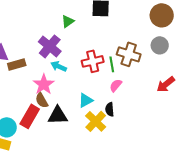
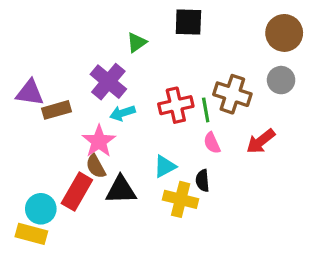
cyan arrow: (59, 66) -> (122, 113), turned -42
red arrow: (166, 84) -> (261, 141), moved
pink semicircle: (116, 85) -> (212, 143), turned -64
yellow cross: (96, 121) -> (181, 199), turned -30

